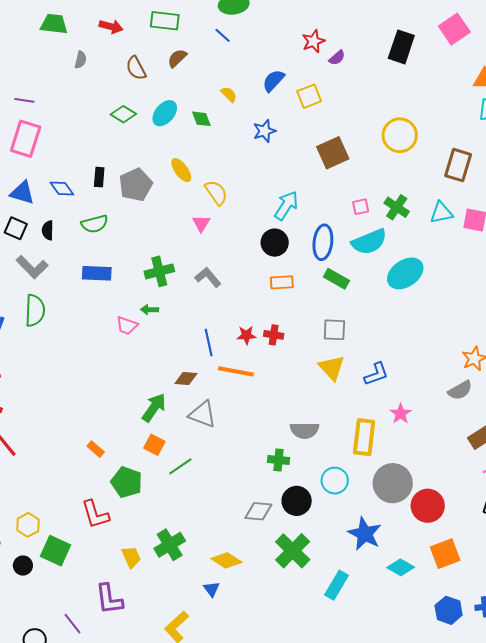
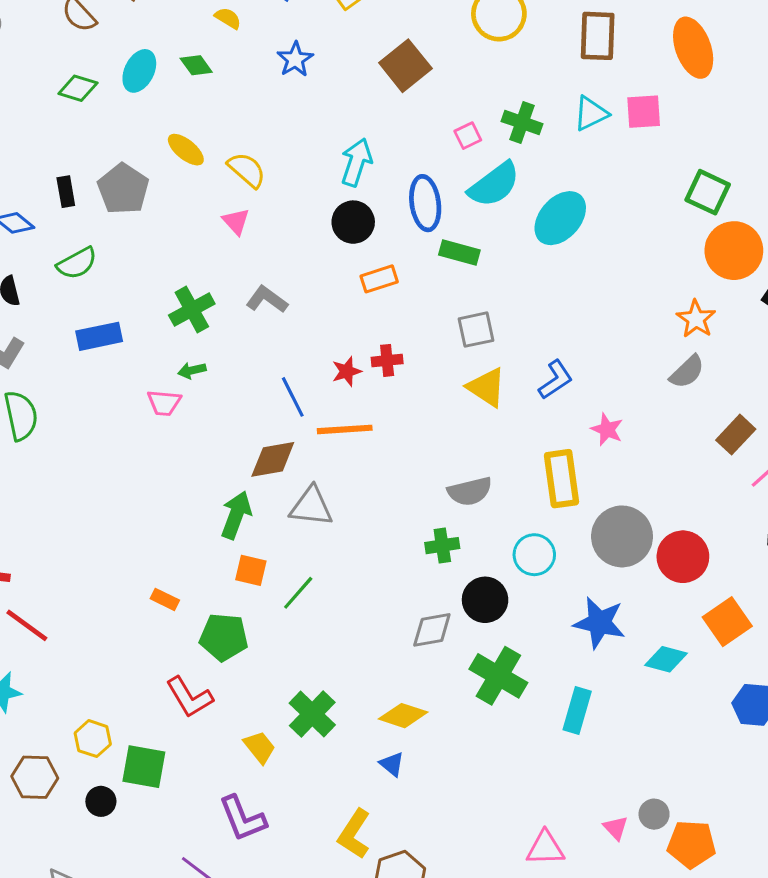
brown diamond: (186, 379) -> (273, 459), size x1.4

